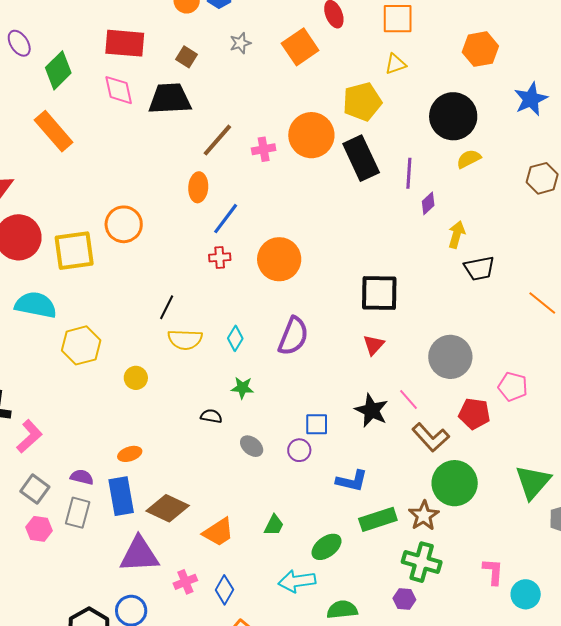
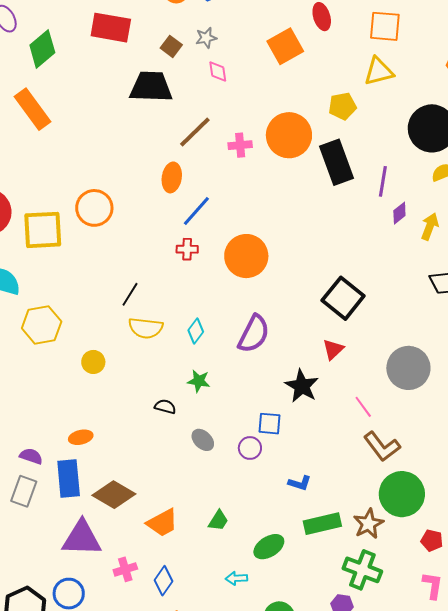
gray star: (240, 43) -> (206, 38), moved
yellow triangle: (395, 64) -> (379, 71), size x1.4
pink diamond: (119, 90) -> (218, 72), moved, size x0.7
yellow pentagon: (362, 102) -> (342, 106), size x0.7
yellow arrow: (457, 235) -> (430, 227), moved
black square: (379, 293) -> (343, 298), turned 33
black star: (372, 410) -> (302, 386), moved
red pentagon: (474, 414) -> (432, 541), moved, size x0.7
blue L-shape: (352, 481) -> (300, 483), size x0.7
cyan arrow: (297, 581) -> (236, 578), size x0.6

